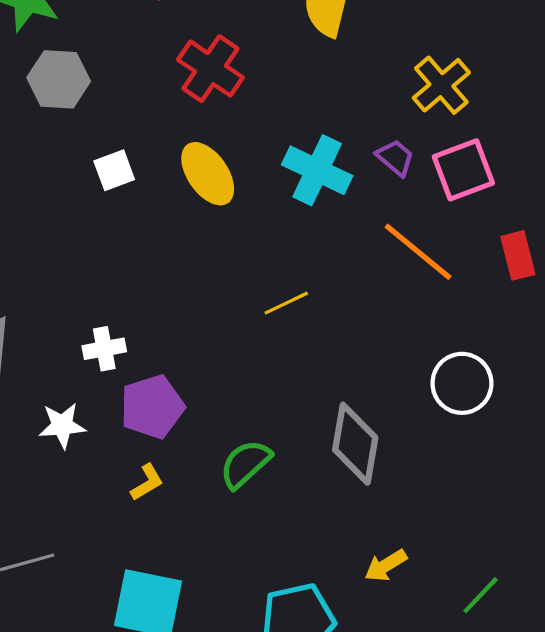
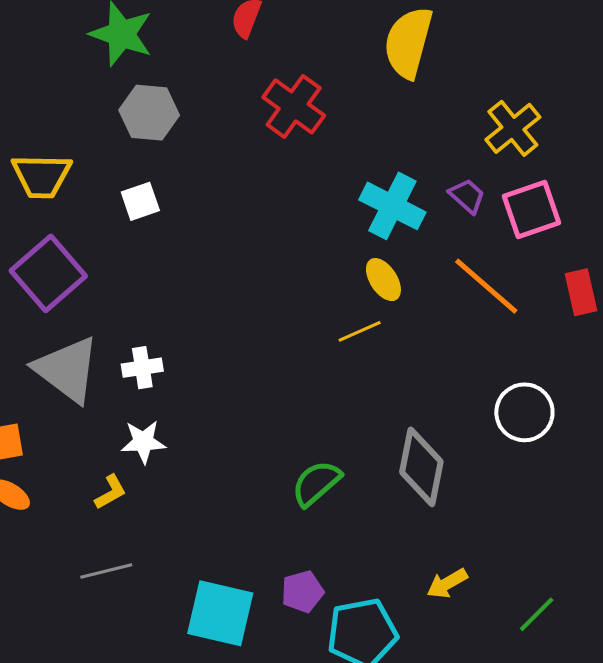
white square: (114, 170) -> (140, 201), moved
yellow ellipse: (208, 174) -> (383, 280), moved, size x0.7
white cross: (104, 349) -> (142, 368), moved
purple pentagon: (152, 407) -> (302, 592), moved, size x0.7
yellow L-shape: (147, 482) -> (111, 492), moved

